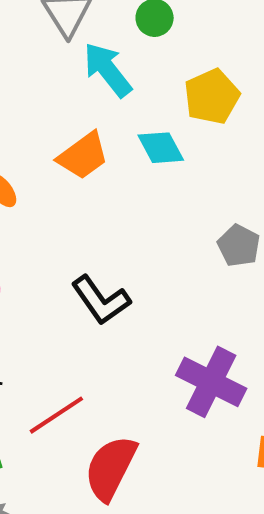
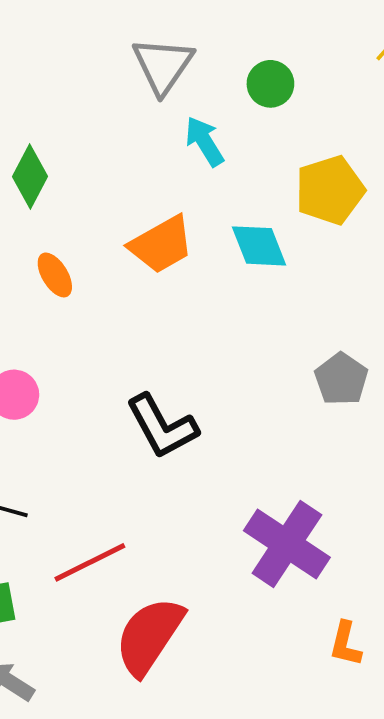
cyan arrow: (108, 70) -> (205, 141), size x0.7

